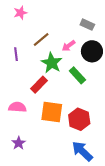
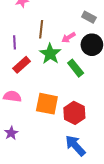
brown line: (41, 39) -> (41, 29), turned -48
red rectangle: (39, 85) -> (22, 65), moved

